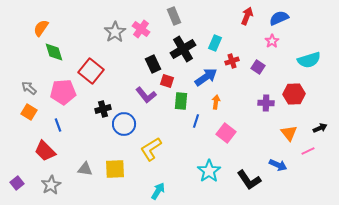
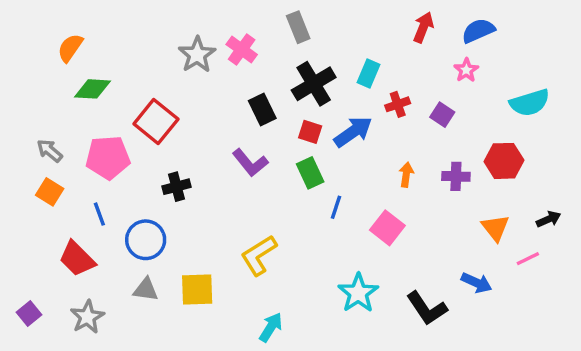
green diamond: (54, 52) -> (92, 89), turned -70
red square: (167, 81) -> (310, 132), moved
green rectangle: (181, 101) -> (310, 173), turned -30
orange arrow: (216, 102) -> (406, 175), moved
blue circle: (124, 124) -> (146, 240), moved

